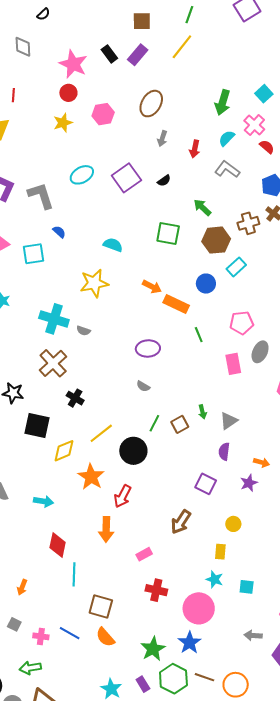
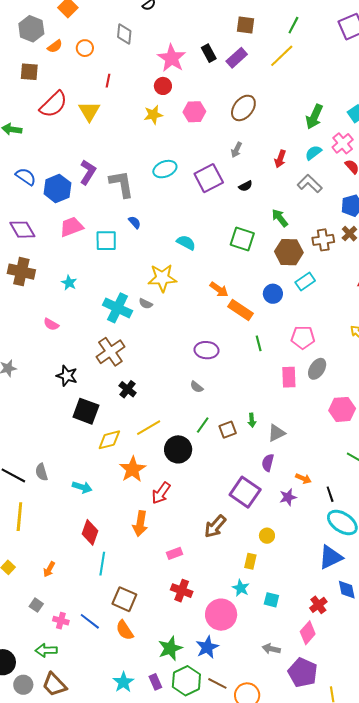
gray arrow: (162, 139) -> (236, 150), moved
gray semicircle: (84, 331) -> (146, 304), moved
purple square: (206, 484) -> (245, 492), size x1.4

